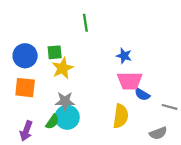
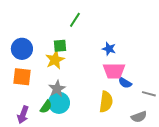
green line: (85, 23) -> (75, 20), turned 42
green square: (55, 52) -> (60, 46), moved
gray star: (65, 101) -> (57, 89), turned -30

